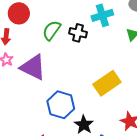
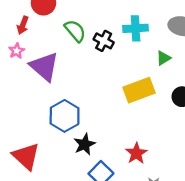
green semicircle: (52, 30) -> (75, 31), turned 90
yellow rectangle: (107, 83) -> (139, 90), moved

